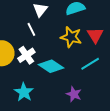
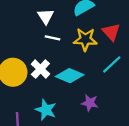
white line: (31, 29) -> (52, 38), moved, turned -40
purple star: (74, 94) -> (90, 103), moved

